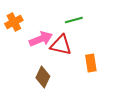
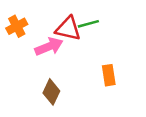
red triangle: (61, 45) -> (68, 29), moved

